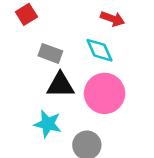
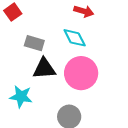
cyan star: (48, 124) -> (21, 97), moved

